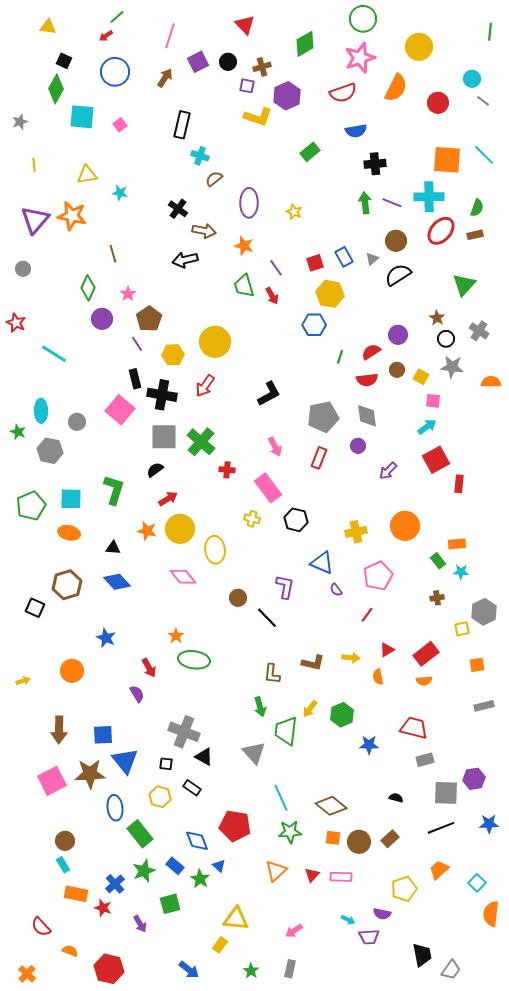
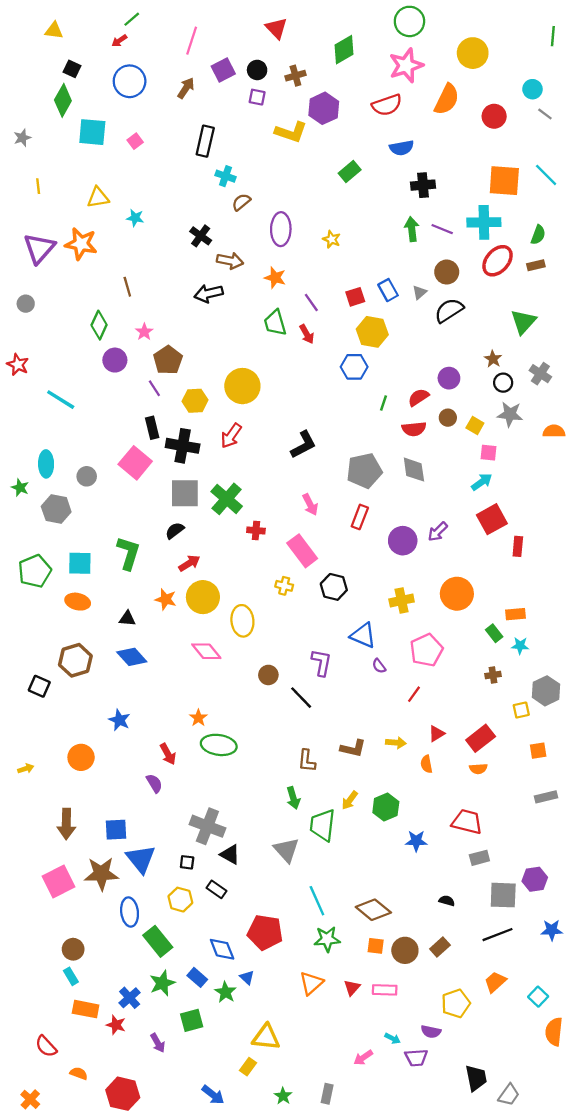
purple square: (247, 86) -> (257, 97), moved
purple circle: (358, 446) -> (403, 541), moved, size x1.6
pink arrow: (294, 931) -> (363, 1058), moved

